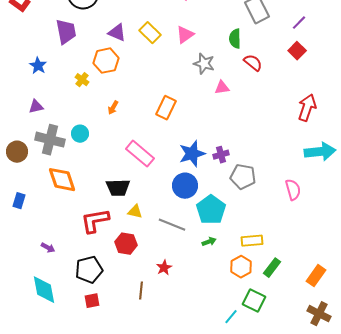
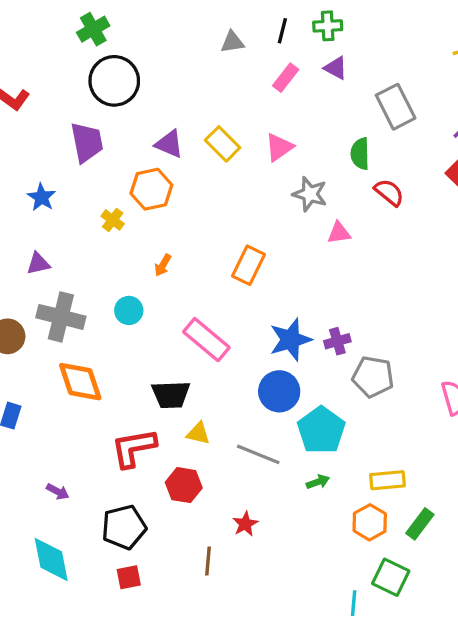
cyan circle: (80, 134) -> (129, 310), moved
cyan line: (231, 317) -> (354, 603), turned -35

